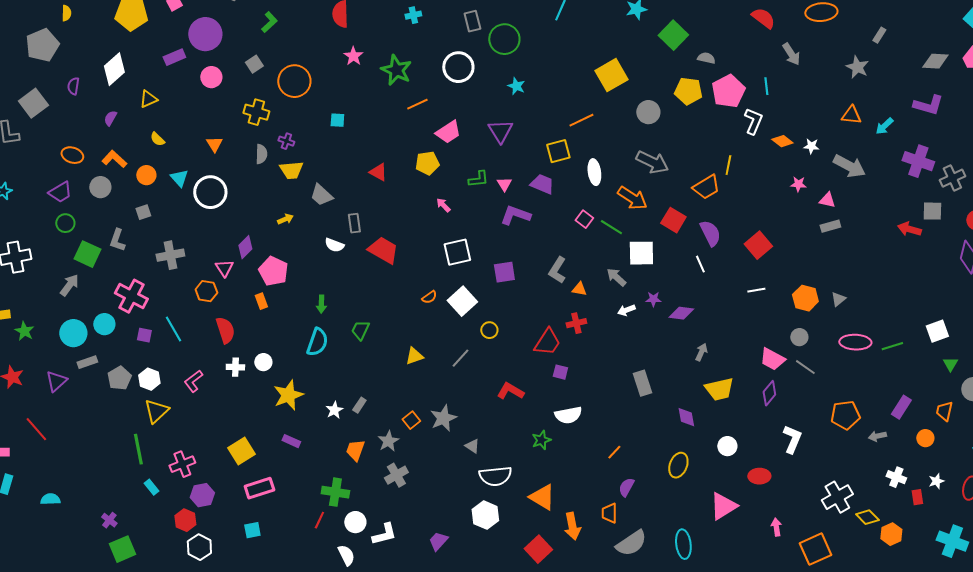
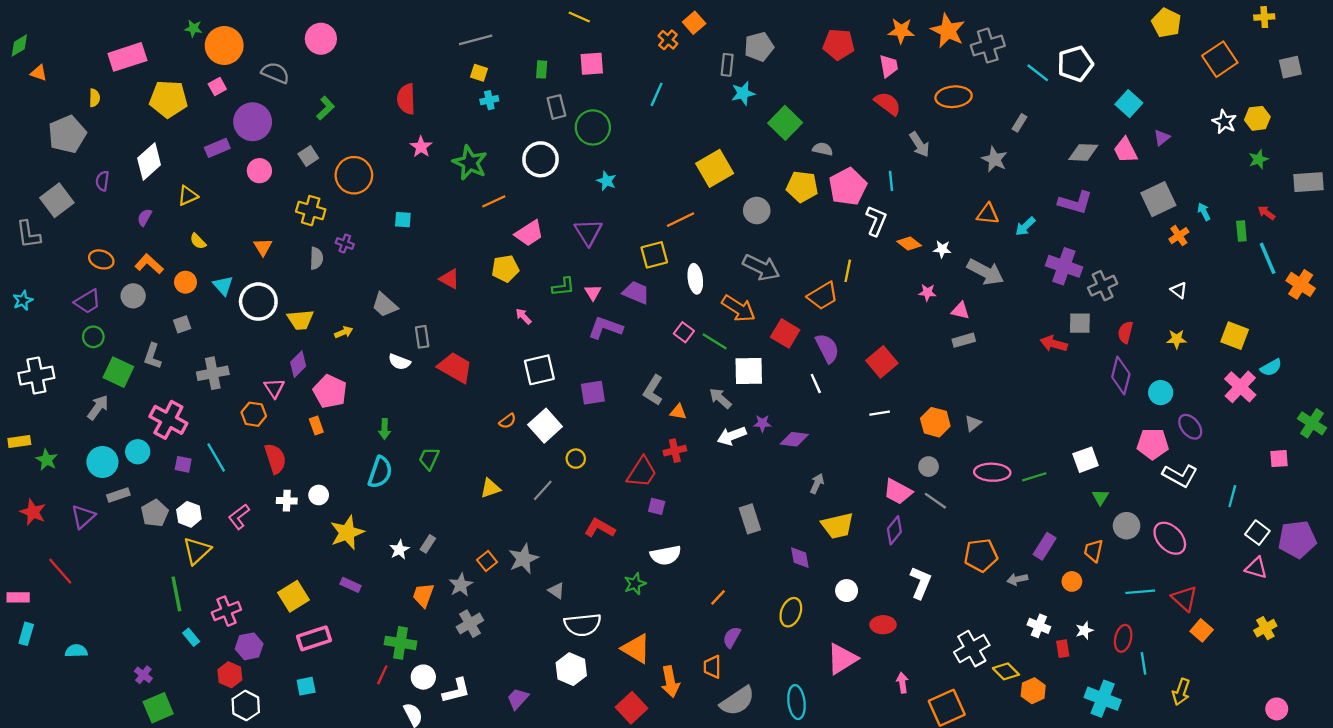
yellow trapezoid: (291, 170) -> (300, 320), moved
white arrow: (626, 310) -> (732, 436), size x1.4

